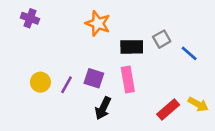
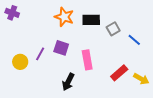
black rectangle: (132, 47) -> (91, 20), moved
purple square: (94, 78) -> (61, 48), moved
purple line: (66, 85) -> (40, 54), moved
red rectangle: (168, 110) -> (119, 73), moved

